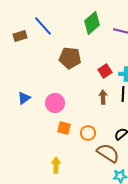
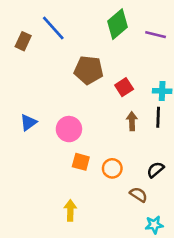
brown rectangle: (20, 36) -> (23, 41), turned -48
red square: (105, 71) -> (124, 87), moved
brown semicircle: (108, 153) -> (138, 195), size x0.6

